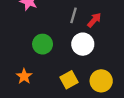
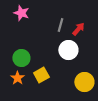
green circle: (43, 44) -> (21, 58), moved
yellow square: (69, 80) -> (41, 75), moved

